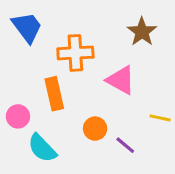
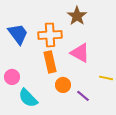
blue trapezoid: (27, 27) -> (18, 34), moved
brown star: (142, 32) -> (77, 16), moved
orange rectangle: (54, 94) -> (50, 62), moved

